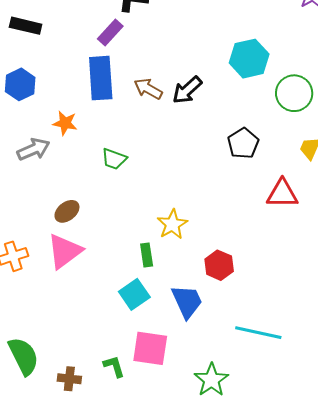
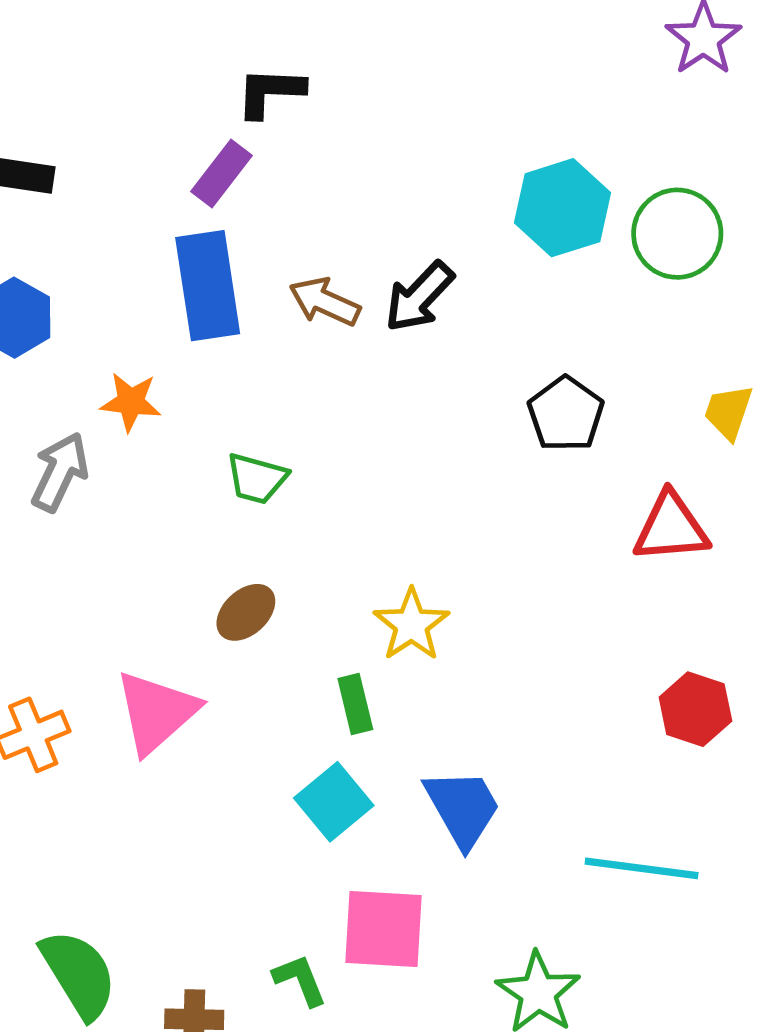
green circle: (294, 93) -> (677, 234), moved
gray arrow: (33, 149) -> (60, 472), turned -36
brown ellipse: (67, 211) -> (246, 612), moved
red hexagon: (219, 265) -> (695, 709), moved

